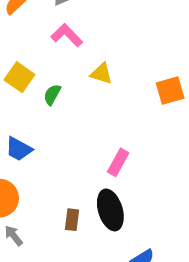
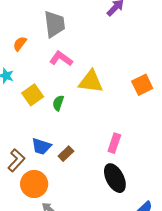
yellow triangle: (101, 74) -> (91, 82), size x1.5
yellow square: (19, 77) -> (33, 95), turned 30
brown rectangle: (72, 220) -> (66, 154), moved, turned 49

